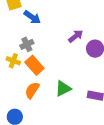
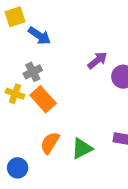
green triangle: (63, 88) -> (82, 148), moved
orange semicircle: (32, 90) -> (50, 143), moved

